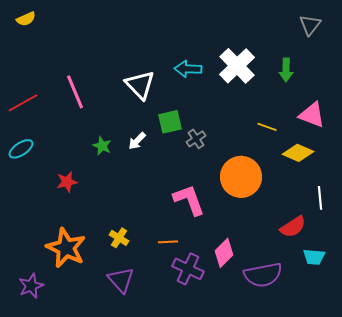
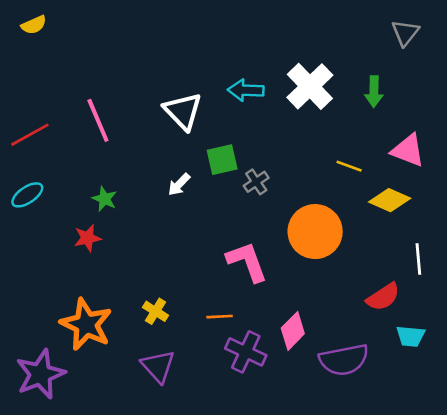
green star: (102, 146) -> (104, 199), moved
purple star: (31, 286) -> (40, 374), size x1.5

